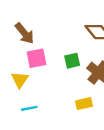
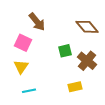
brown arrow: (25, 33) -> (37, 22), moved
pink square: (36, 58) -> (23, 43), moved, turned 36

